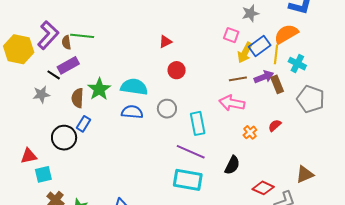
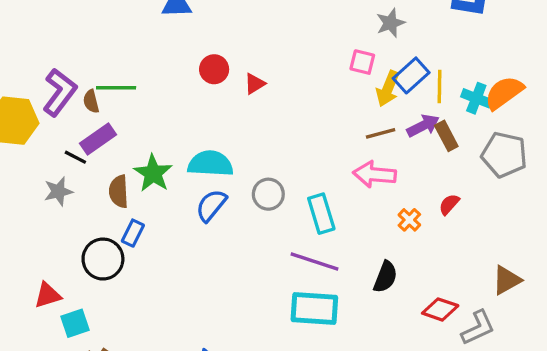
orange semicircle: (286, 34) -> (504, 93), moved
red circle: (177, 70) -> (214, 69), moved
blue semicircle: (132, 112) -> (211, 205), turned -50

